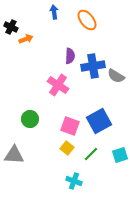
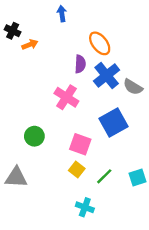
orange ellipse: (87, 20) -> (100, 43), moved
blue cross: (93, 66) -> (107, 75), turned -30
blue square: (99, 121) -> (113, 122), moved

